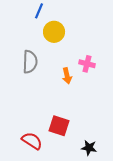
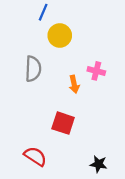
red square: (59, 126) -> (63, 123), moved

